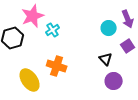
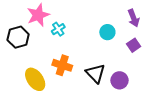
cyan circle: (109, 28) -> (107, 32), moved
black triangle: (106, 59) -> (95, 73), moved, size x1.5

